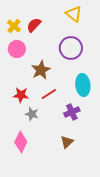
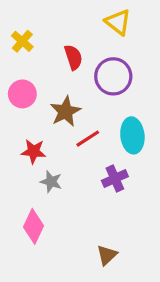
red semicircle: (34, 25) -> (73, 57), moved, turned 119
pink circle: (17, 49) -> (22, 94), moved
red line: (49, 94) -> (88, 139), moved
brown triangle: (67, 142) -> (107, 255), moved

